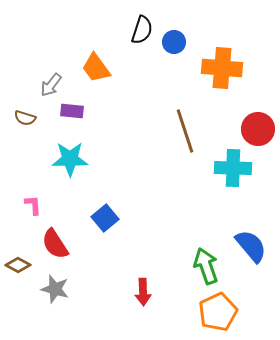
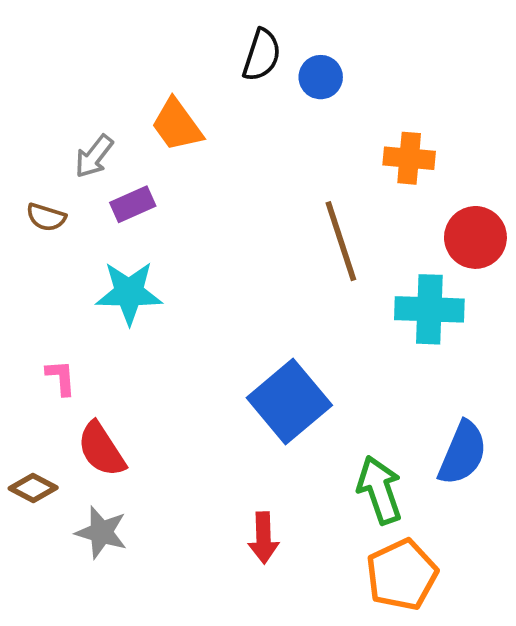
orange cross: (222, 68) -> (409, 158), moved, size x0.7
purple rectangle: (72, 111) -> (133, 204), turned -30
blue square: (105, 218) -> (289, 401), moved, size x1.6
blue semicircle: (251, 246) -> (463, 453), turned 63

